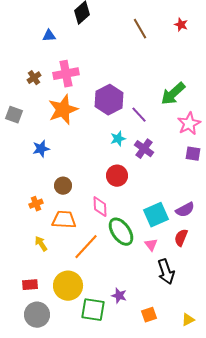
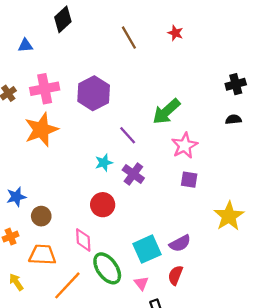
purple hexagon: (109, 100) -> (94, 93), moved
blue star: (41, 149) -> (16, 197), moved

